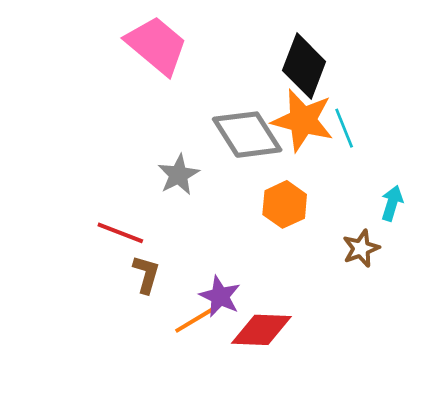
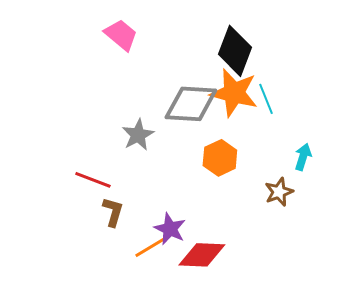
pink trapezoid: (157, 45) -> (121, 35), size x0.7
gray diamond: (247, 135) -> (191, 104), turned -54

